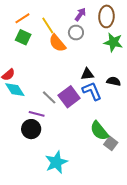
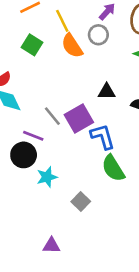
green square: (23, 37) -> (32, 45), moved
blue L-shape: (92, 91) -> (103, 137), moved
gray square: (111, 143) -> (81, 201), moved
cyan star: (56, 162) -> (47, 177), moved, size x0.7

